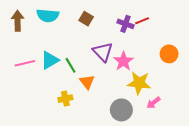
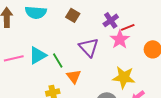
red line: (142, 21) -> (128, 27), moved
purple cross: (126, 24) -> (111, 20), turned 35
pink star: (123, 61) -> (120, 39), moved

